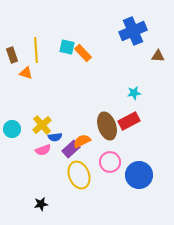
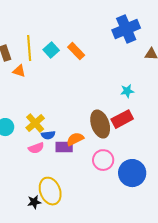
cyan square: (67, 47) -> (51, 50), moved, turned 35
purple rectangle: (71, 149) -> (64, 147), turned 42
yellow ellipse: (79, 175) -> (50, 191), moved

